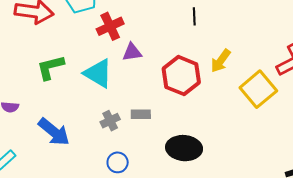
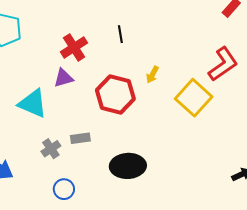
red cross: (110, 26) -> (74, 47), moved
yellow arrow: (221, 61) -> (152, 75), size x0.7

